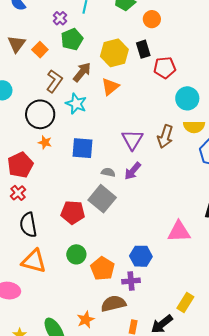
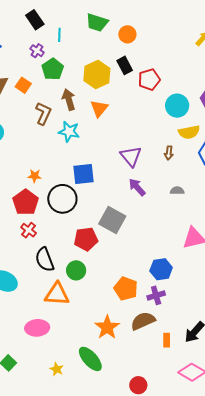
brown arrow: (82, 72) -> (69, 100), turned -45
black circle: (40, 114) -> (62, 199), moved
brown arrow: (165, 137) -> (169, 153), moved, size x0.6
orange star: (45, 142) -> (35, 176), moved
purple arrow: (133, 171) -> (137, 187), turned 108
gray semicircle: (108, 172) -> (177, 191), moved
green circle: (76, 254) -> (76, 270), moved
orange star: (86, 320) -> (107, 327), moved, size x1.4

